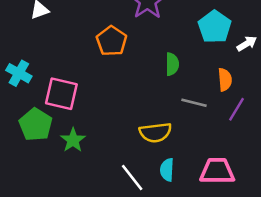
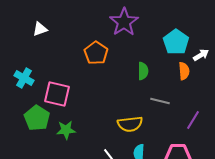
orange semicircle: (225, 80) -> (184, 71), moved
purple line: (236, 109) -> (193, 120), moved
green star: (73, 140) -> (66, 130), turned 30

